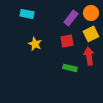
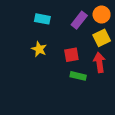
cyan rectangle: (27, 14) -> (42, 19), moved
red square: (67, 41) -> (71, 55), moved

